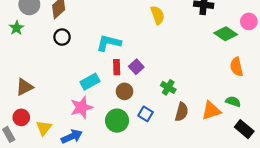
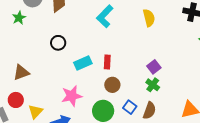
black circle: (62, 37) -> (58, 43), moved
cyan L-shape: (109, 43) -> (105, 16), moved, turned -65
purple square: (136, 67) -> (154, 67), moved
cyan rectangle: (90, 82) -> (83, 63), moved
brown semicircle: (182, 112) -> (149, 111), moved

